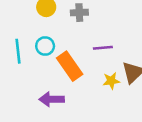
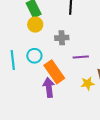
gray cross: (79, 13) -> (62, 38), moved
purple arrow: (52, 99) -> (49, 87), moved, turned 84

